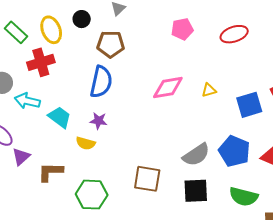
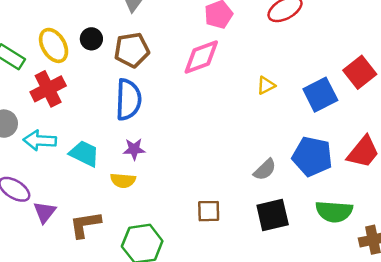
black circle: (82, 19) -> (91, 39), moved
pink diamond: (168, 88) -> (201, 57), moved
gray semicircle: (196, 155) -> (265, 170), size x0.7
brown square: (147, 179) -> (209, 211), size x0.7

